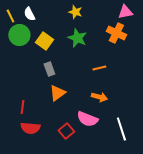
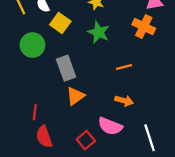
green circle: (19, 35) -> (32, 45), moved
yellow square: (44, 41) -> (60, 23), moved
gray rectangle: (49, 69) -> (66, 68), size x1.5
red semicircle: (30, 128) -> (44, 137), turned 66

